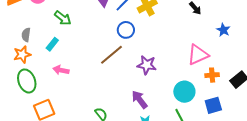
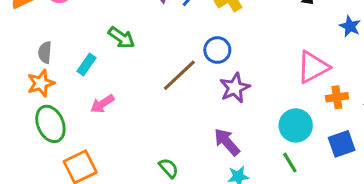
green arrow: (63, 18) -> (121, 38), moved
blue circle: (126, 30) -> (217, 50), moved
purple star: (147, 65) -> (235, 88), turned -30
pink arrow: (61, 70) -> (102, 104), turned -42

